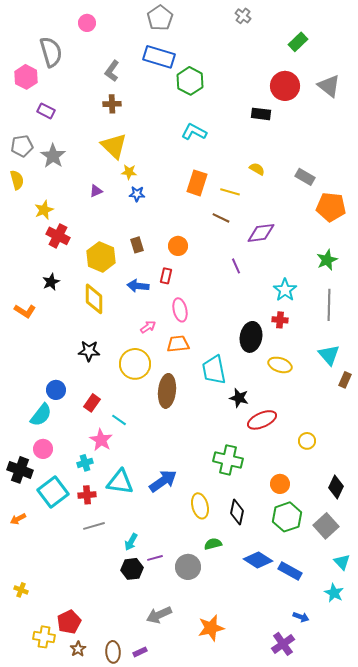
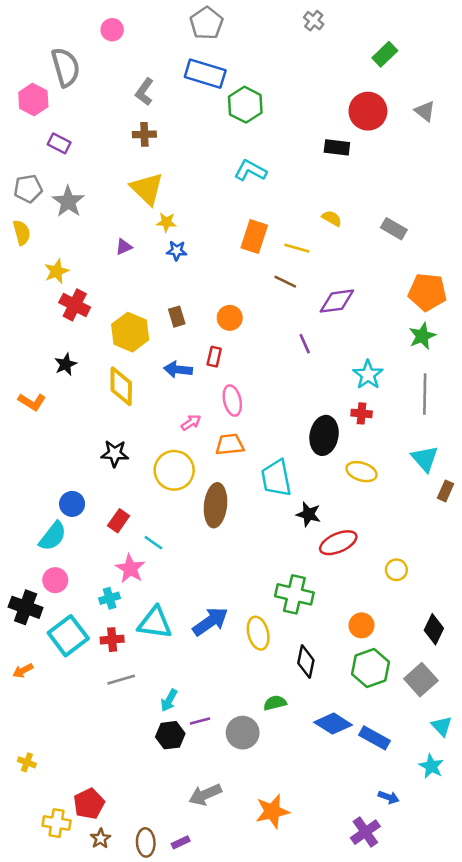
gray triangle: (329, 86) -> (425, 111), size x0.7
orange pentagon: (331, 207) -> (427, 292), moved
yellow ellipse: (200, 506) -> (258, 633), moved

